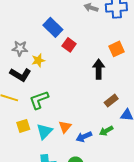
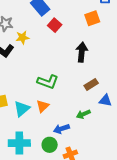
orange square: (116, 49) -> (92, 18), moved
green L-shape: (39, 100) -> (48, 82), moved, turned -145
blue arrow: (84, 137) -> (61, 129), moved

